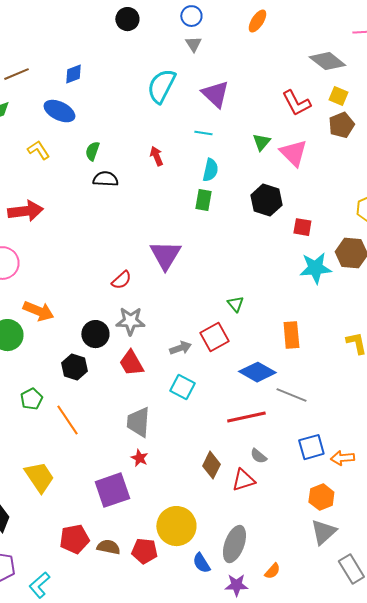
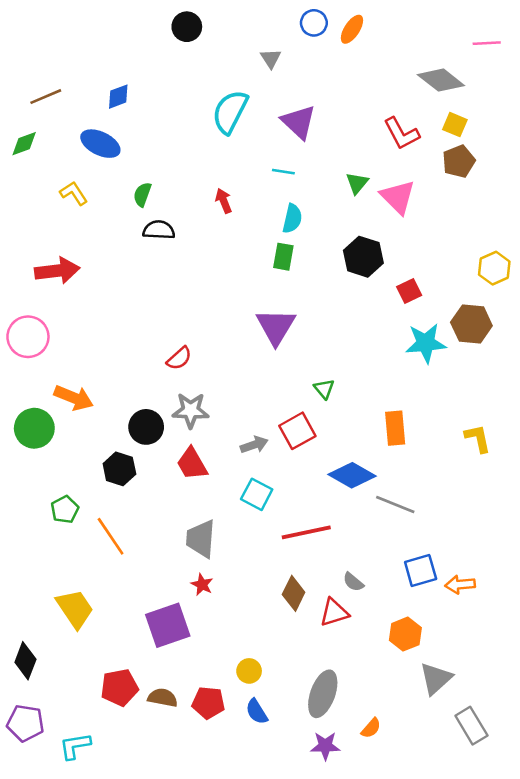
blue circle: (191, 16) -> (314, 23), moved
red square: (302, 227) -> (409, 291), turned -36
purple triangle: (165, 255) -> (276, 327), moved
red line: (246, 417) -> (306, 532), moved
orange hexagon: (321, 497) -> (405, 634), moved
yellow circle: (176, 526) -> (249, 671), size x0.5
blue semicircle: (201, 563) -> (257, 712), moved
cyan L-shape: (39, 585) -> (75, 746), turned 32

